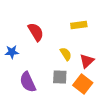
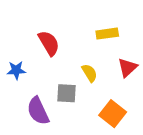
red triangle: (87, 61) -> (128, 68), moved
gray square: (60, 77) -> (66, 93), moved

